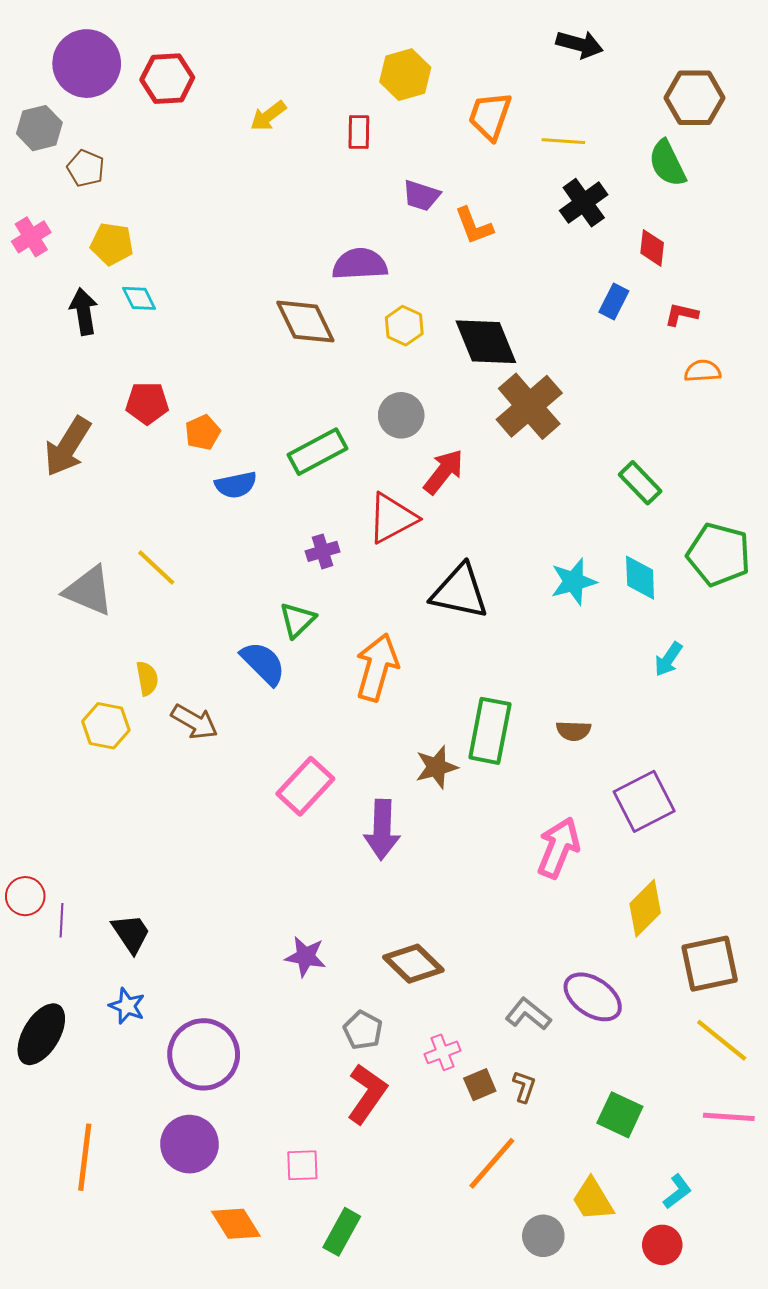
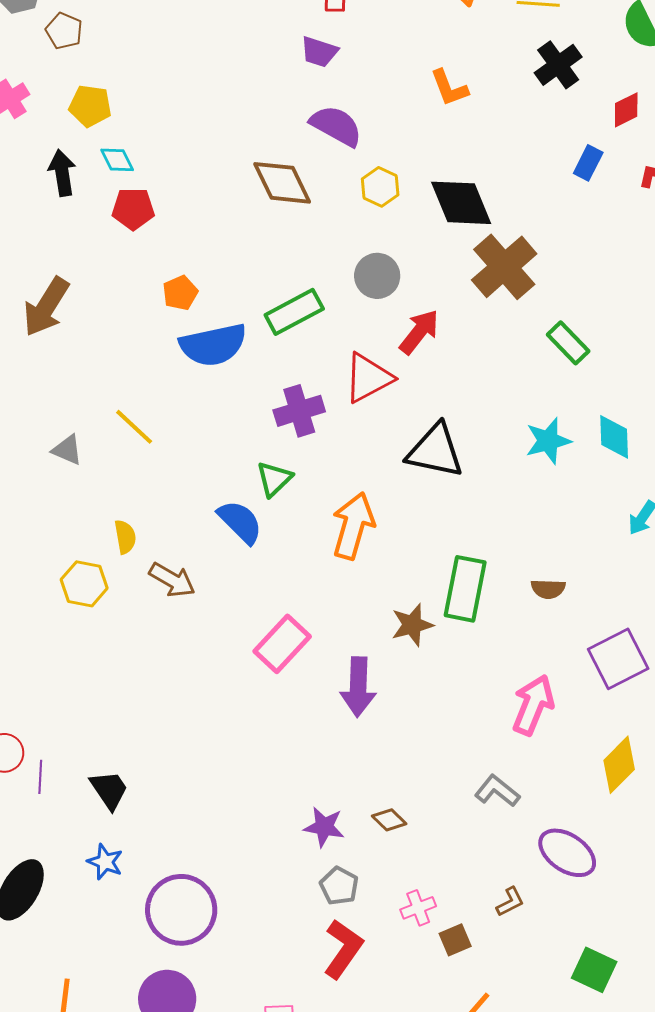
purple trapezoid: (421, 196) -> (319, 52), moved
red diamond: (652, 248) -> (626, 110), turned 57
purple semicircle: (360, 264) -> (336, 126), turned 32
red pentagon: (147, 403) -> (133, 209), moved
green rectangle: (640, 483) -> (568, 343), moved
blue semicircle: (236, 485) -> (213, 345), size x1.6
purple cross: (323, 551) -> (299, 411), size x1.5
gray triangle: (89, 591) -> (67, 450), size x0.6
purple star: (305, 957) -> (324, 827), moved
brown diamond: (413, 964) -> (389, 820), size x0.6
gray L-shape: (528, 1014) -> (497, 791), moved
brown L-shape: (524, 1087) -> (510, 902), moved, turned 44

